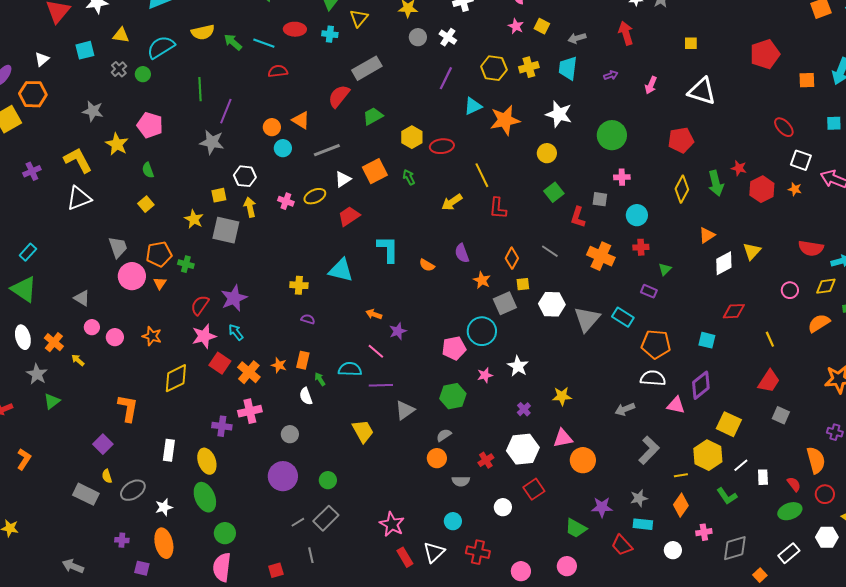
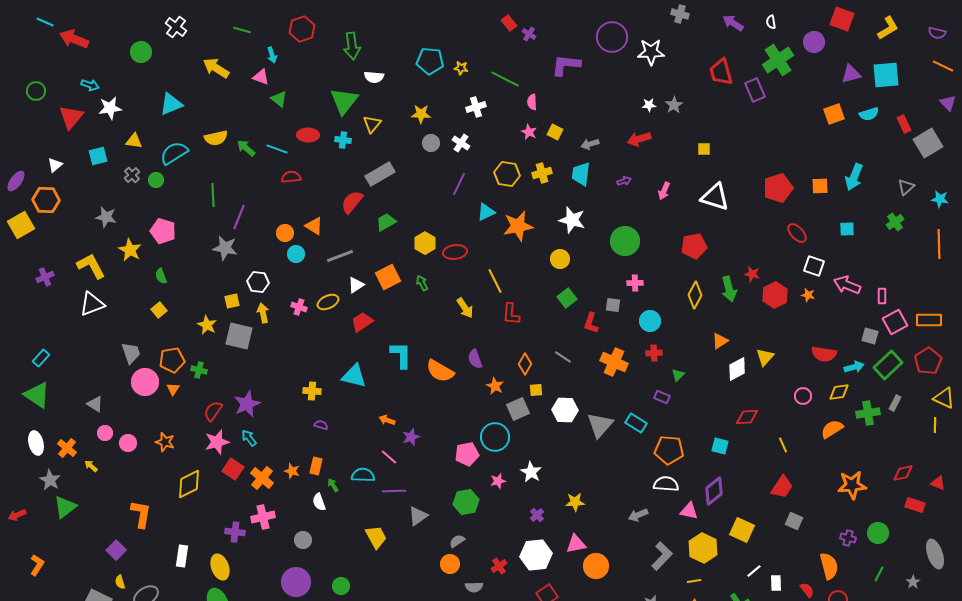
red arrow: (626, 33) -> (639, 139), turned -90
red pentagon: (765, 54) -> (778, 188), moved
yellow arrow: (452, 202) -> (465, 308), turned -90
orange semicircle: (427, 265) -> (440, 371), size x1.8
green triangle: (52, 401) -> (65, 507), size x1.4
yellow hexagon: (708, 455) -> (703, 548), moved

